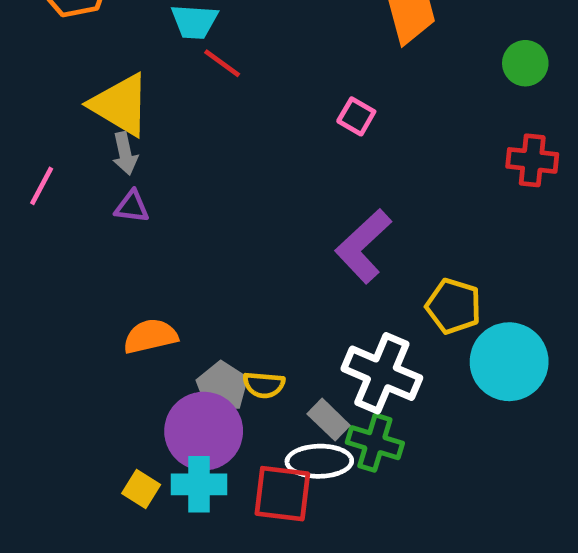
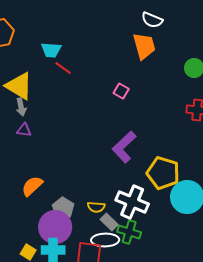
yellow pentagon: (454, 306) -> (163, 173), size x1.4
orange semicircle: (150, 336) -> (32, 186), turned -30
yellow semicircle: (264, 385) -> (96, 207), moved

